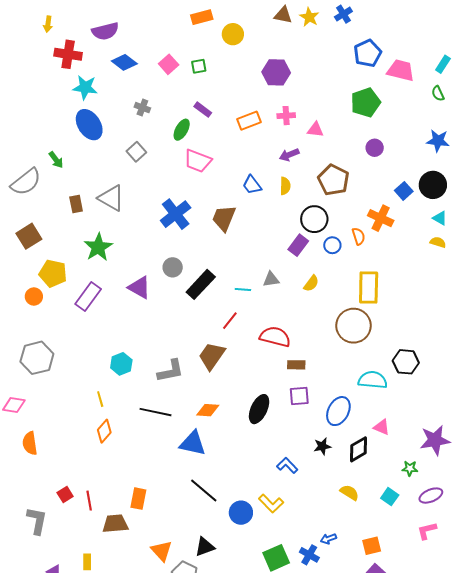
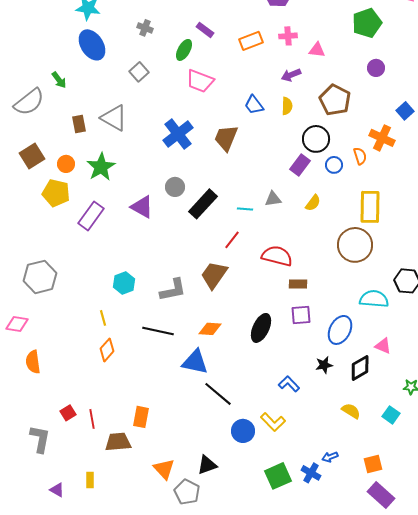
orange circle: (34, 297) -> (66, 164), moved
black line: (204, 490) -> (218, 394), moved

